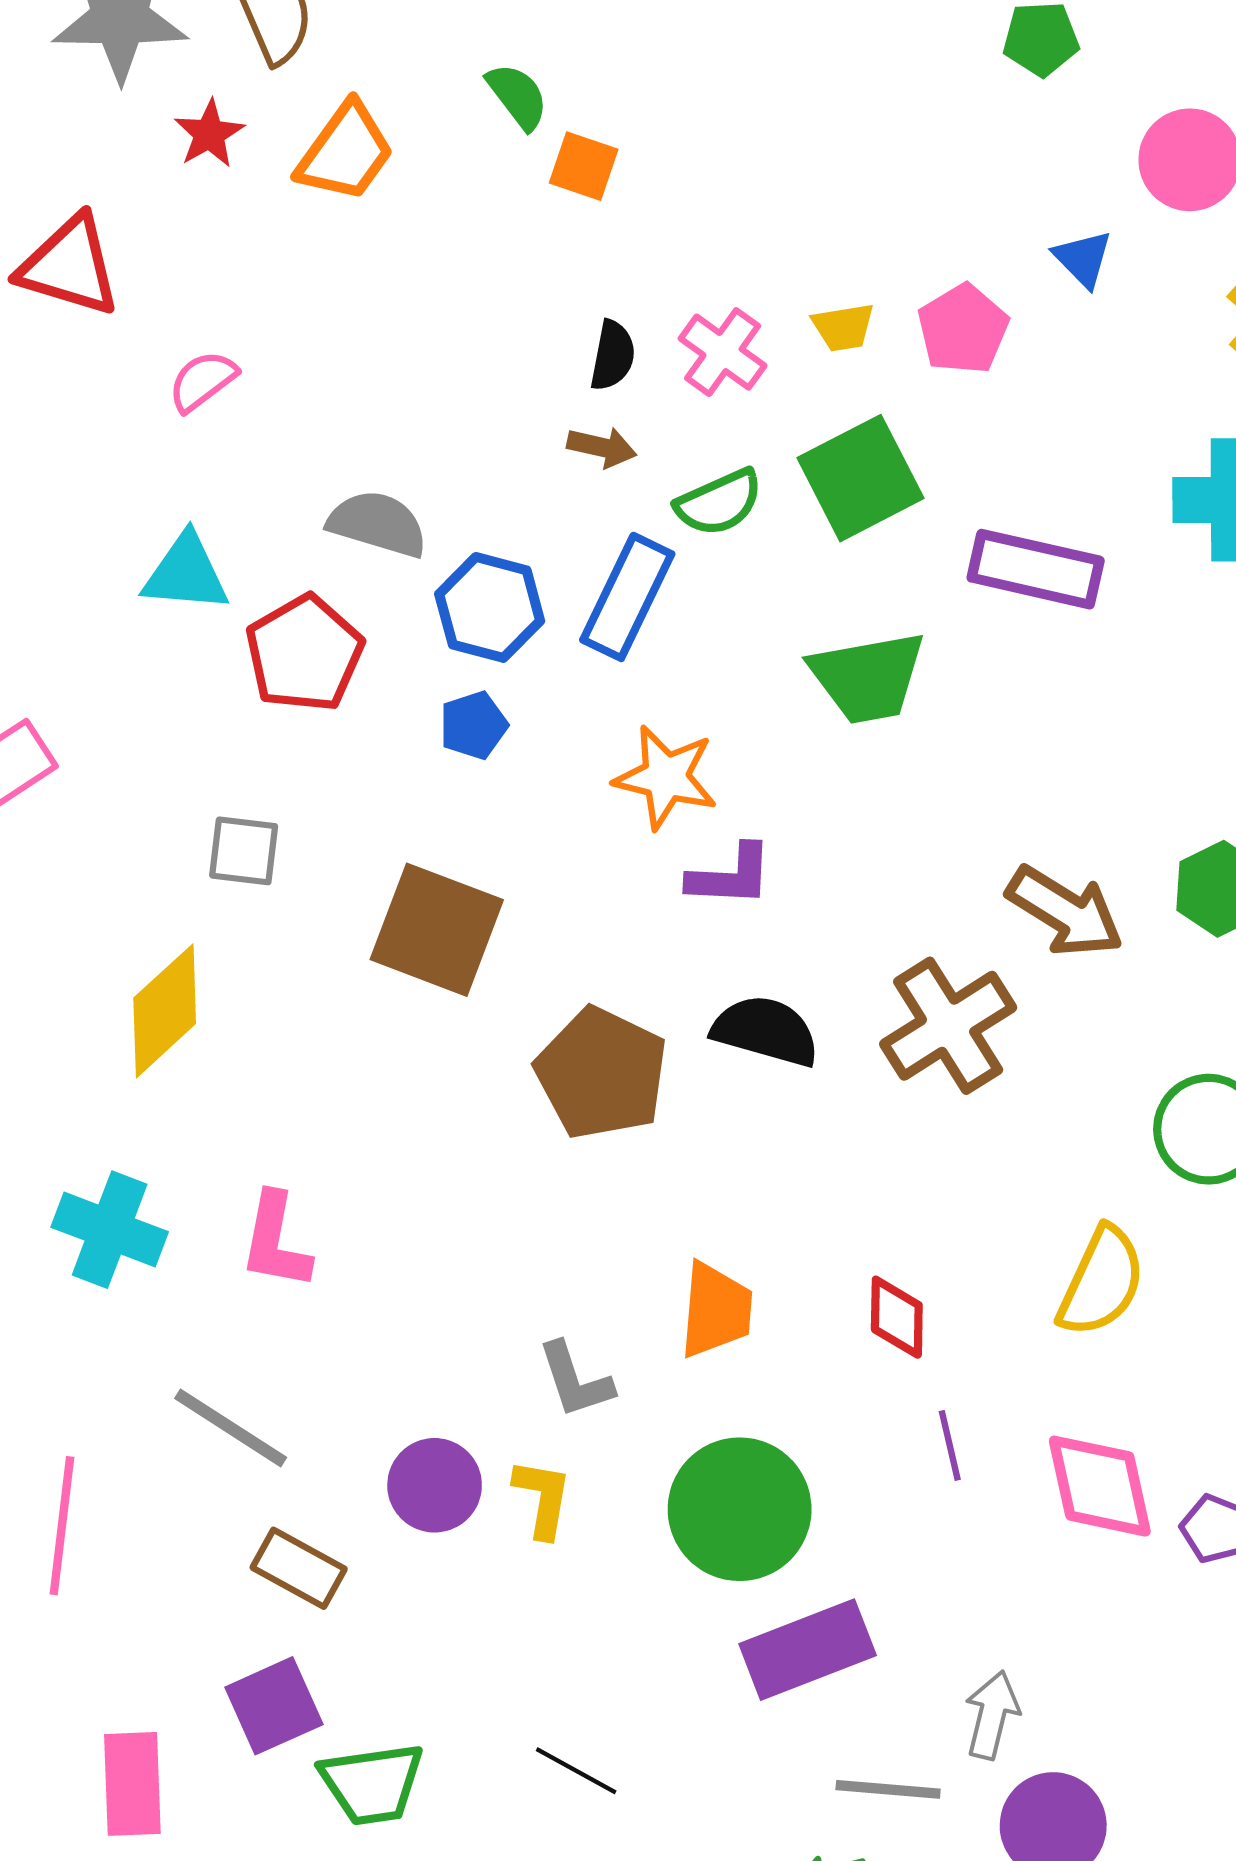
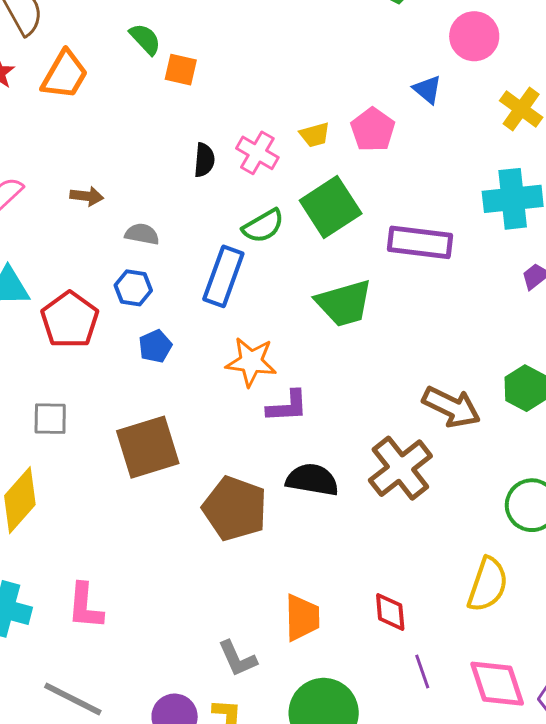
brown arrow: (602, 447) -> (87, 196), moved
gray semicircle: (378, 524) -> (142, 234), moved, size x0.7
blue hexagon: (490, 607) -> (133, 288), moved, size x0.7
brown square: (437, 930) -> (148, 447), turned -32

